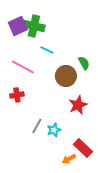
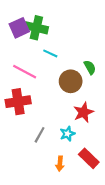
red cross: (17, 95) -> (18, 102), size x1.6
cyan star: (54, 130) -> (67, 134), moved
orange arrow: (69, 159) -> (60, 164), moved, turned -56

